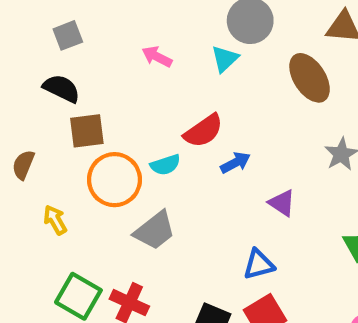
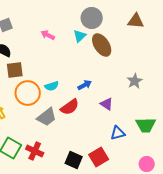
brown ellipse: (310, 78) -> (102, 45), moved
red semicircle: (204, 131) -> (70, 107), moved
blue triangle: (259, 264) -> (118, 133), moved

